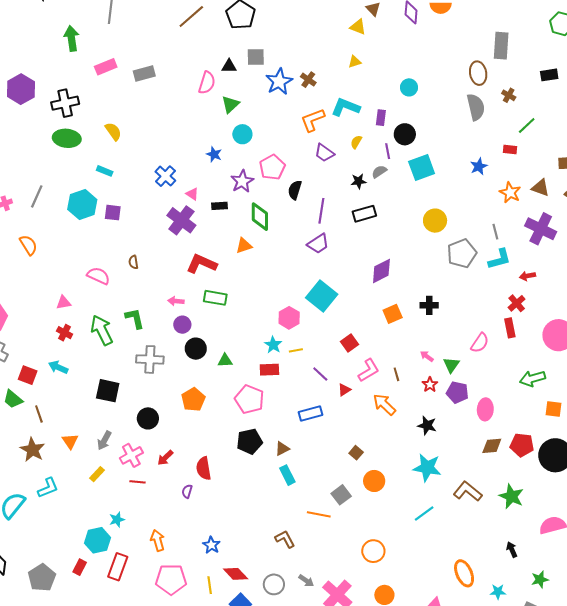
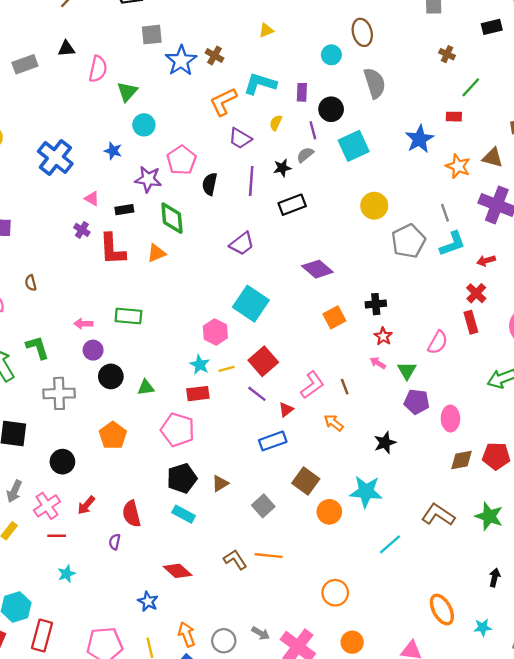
black triangle: (229, 66) -> (66, 49), moved
brown ellipse: (478, 73) -> (362, 32), moved
gray semicircle: (476, 107) -> (375, 83), moved
blue star: (479, 166) -> (419, 139), size x1.4
blue cross: (165, 176) -> (55, 158), moved, size x1.4
purple star: (242, 181) -> (148, 179), turned -30
purple line: (321, 211) -> (251, 181), moved
purple cross: (181, 220) -> (82, 230), size x0.5
red L-shape: (202, 264) -> (112, 249), moved, turned -112
purple diamond: (381, 271) -> (317, 269), turned 72
red square: (349, 343) -> (263, 361), moved, size x1.4
red star: (430, 385) -> (383, 336), moved
orange arrow: (384, 405) -> (334, 423), size x0.7
blue rectangle: (311, 414) -> (273, 441), moved
black star: (427, 425) -> (385, 443), turned -30
brown square: (356, 453) -> (306, 481), size x1.6
cyan star: (427, 468) -> (366, 492), moved
cyan rectangle: (287, 475) -> (184, 514), moved, turned -30
gray square: (341, 495) -> (263, 506), moved
cyan star: (117, 520) -> (67, 574), moved
brown L-shape: (285, 539) -> (235, 560), moved
orange arrow: (158, 540) -> (187, 634), moved
black arrow: (512, 550) -> (495, 577), turned 42
red diamond: (236, 574) -> (178, 571), moved

